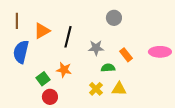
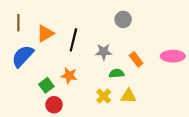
blue semicircle: (21, 52) -> (23, 56), turned 30

